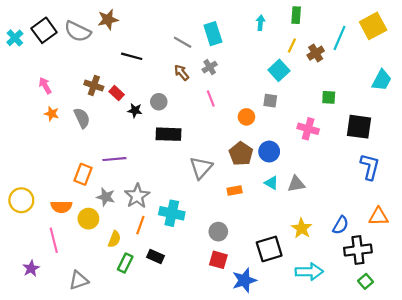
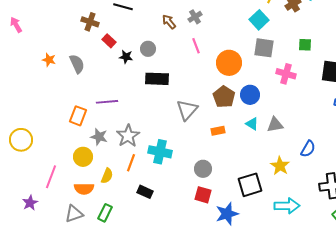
pink arrow: (45, 86) -> (16, 25), moved
brown cross: (94, 86) -> (90, 22), moved
gray square: (270, 101) -> (264, 48), moved, size x1.5
orange circle: (246, 117) -> (229, 63), size x1.6
orange semicircle: (61, 207) -> (84, 189), moved
blue semicircle: (341, 225) -> (308, 149), moved
pink line: (54, 240) -> (51, 177), turned 35
green rectangle: (125, 263) -> (105, 213), moved

